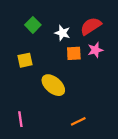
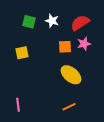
green square: (33, 25) -> (29, 22), turned -32
white star: (62, 33) -> (52, 21), moved
yellow ellipse: (53, 85) -> (71, 75), moved

